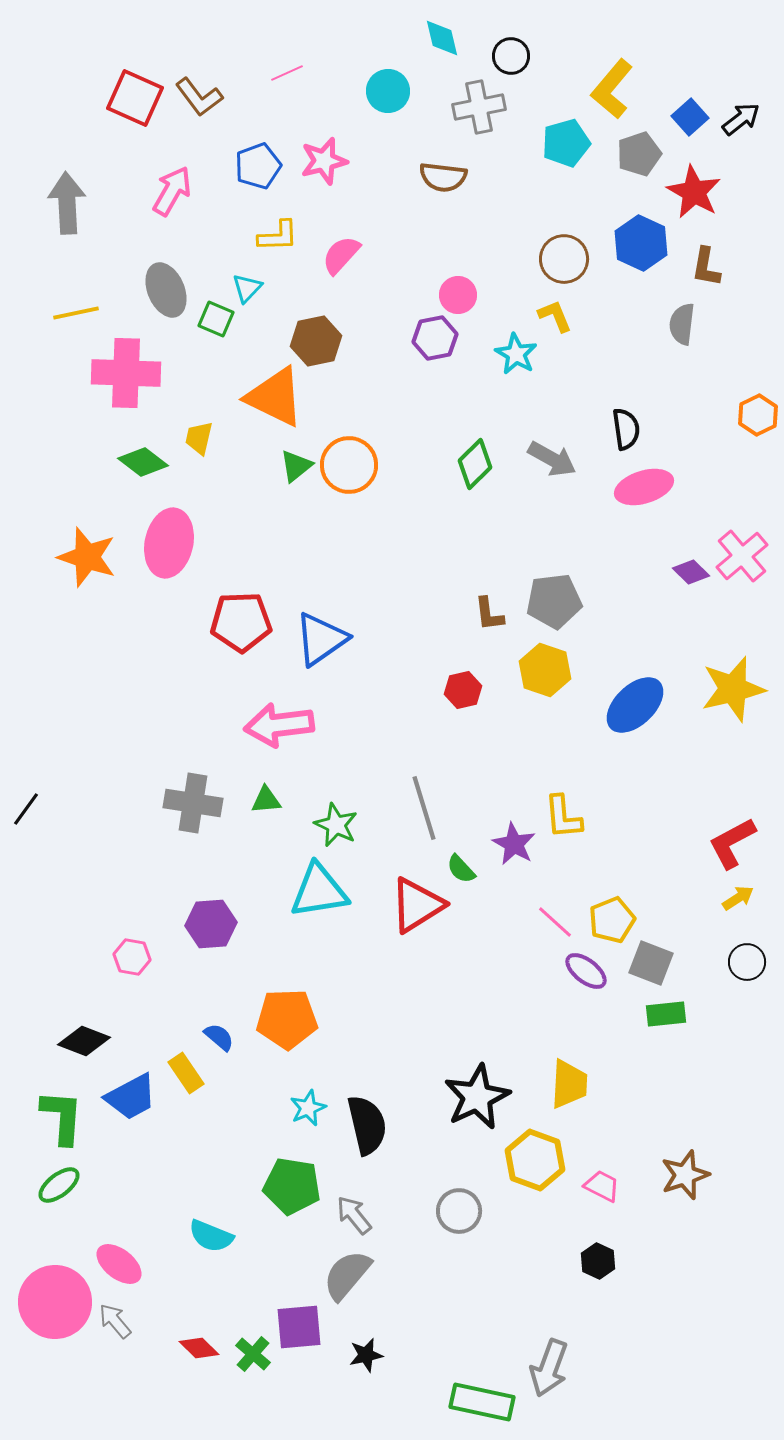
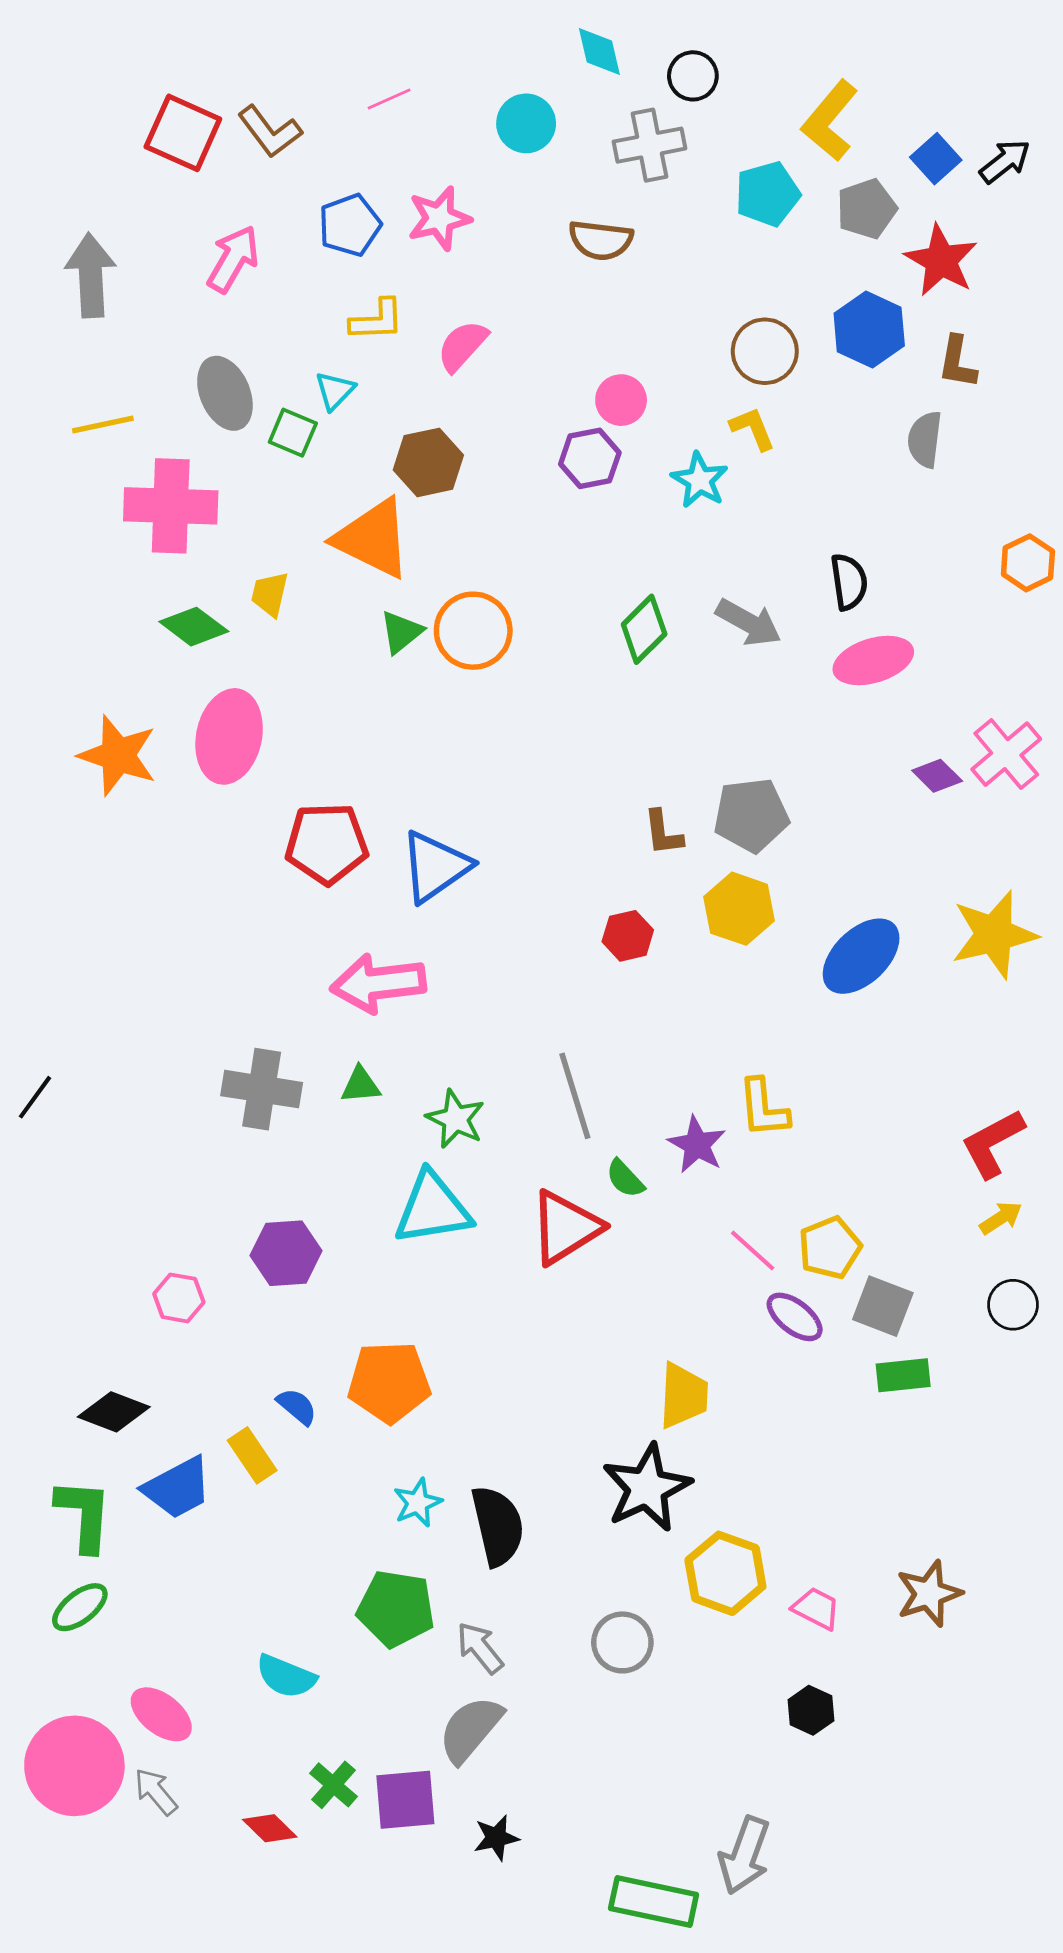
yellow trapezoid: (569, 1084) -> (683, 1396), moved
green cross: (253, 1354) -> (333, 1785), moved

